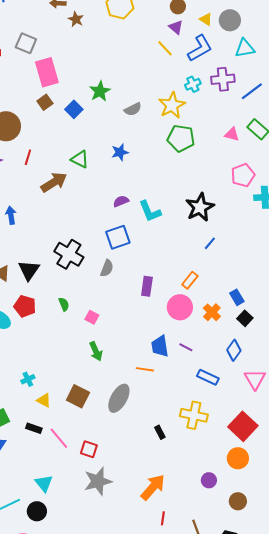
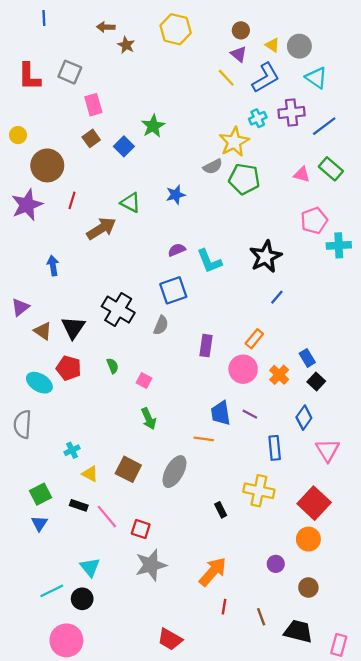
cyan triangle: (245, 48) -> (316, 78), turned 45
pink rectangle: (47, 72) -> (93, 105), size x0.7
gray semicircle: (133, 109) -> (213, 167), moved
blue rectangle: (208, 377) -> (275, 448), turned 60

